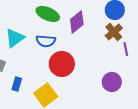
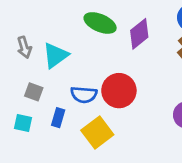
blue semicircle: (46, 41) -> (84, 95), moved

